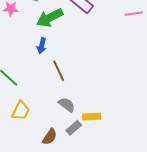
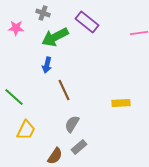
gray semicircle: (67, 105) -> (72, 124), turned -96
yellow rectangle: (92, 117) -> (121, 103), moved

